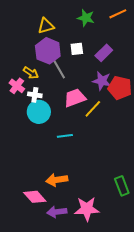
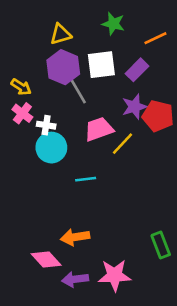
orange line: (118, 14) -> (155, 38), moved
white square: (77, 49) -> (101, 65), size x1.6
yellow arrow: (31, 73) -> (21, 87), moved
purple star: (102, 81) -> (134, 107), turned -30

